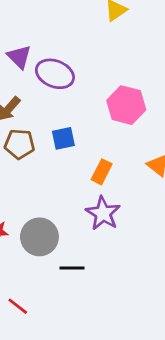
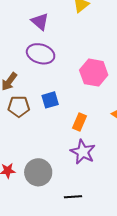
purple triangle: (19, 57) -> (40, 22), moved
black line: (72, 268) -> (73, 197), moved

